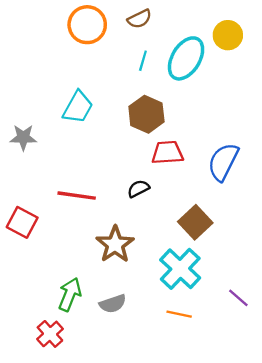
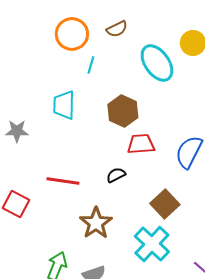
cyan ellipse: (186, 58) -> (157, 63), turned -66
cyan line: (143, 61) -> (91, 65), moved
cyan trapezoid: (78, 107) -> (64, 105), turned 152

